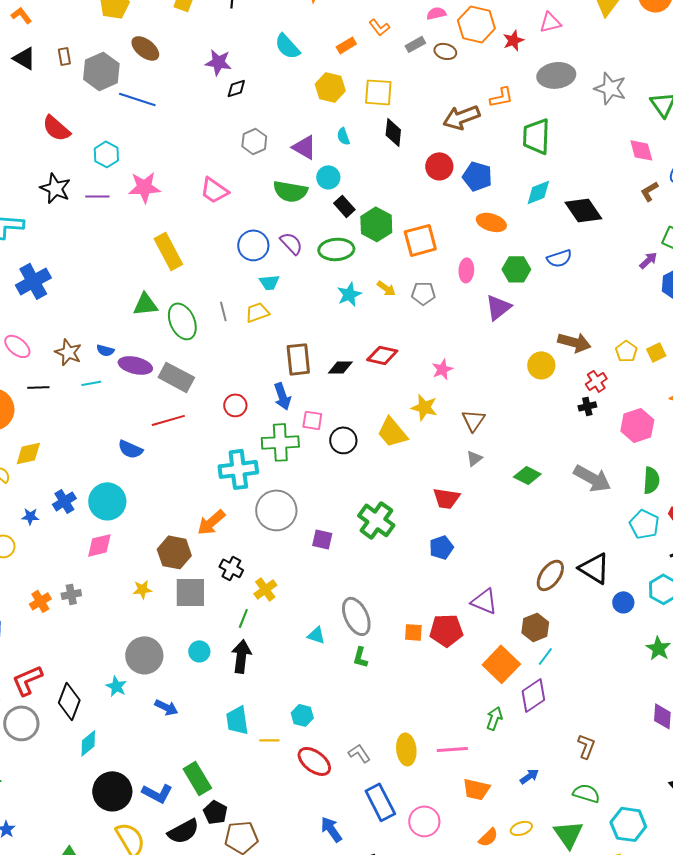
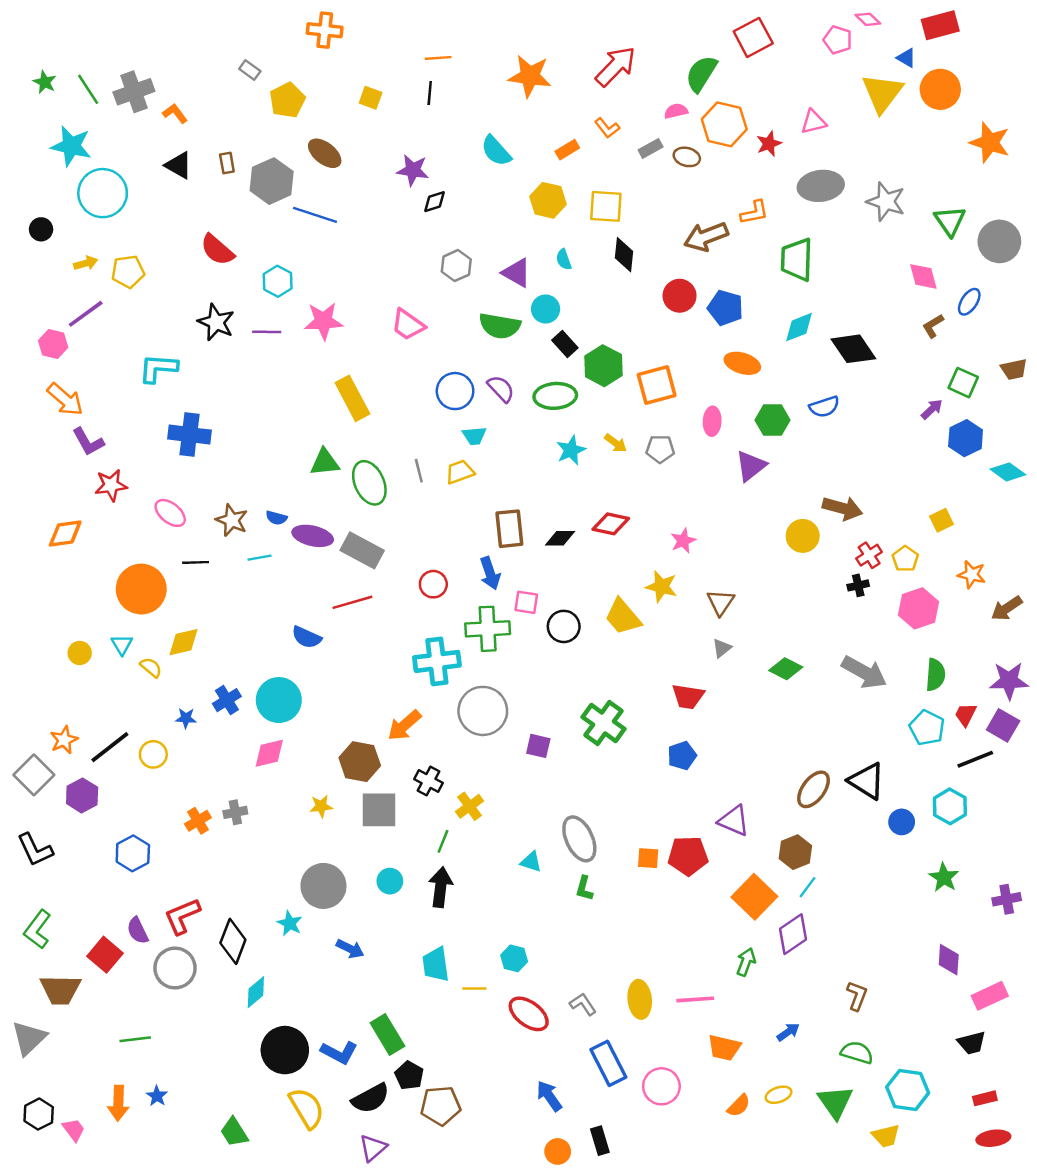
blue cross: (33, 281) -> (189, 435), turned 36
yellow pentagon: (626, 351) -> (905, 559), moved

